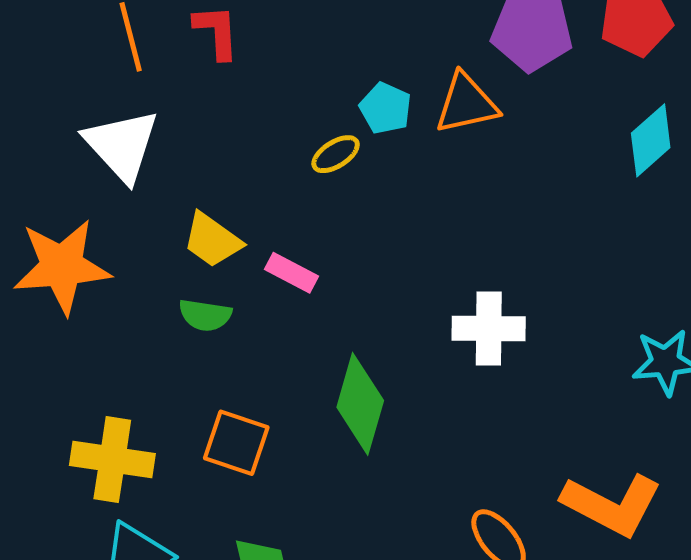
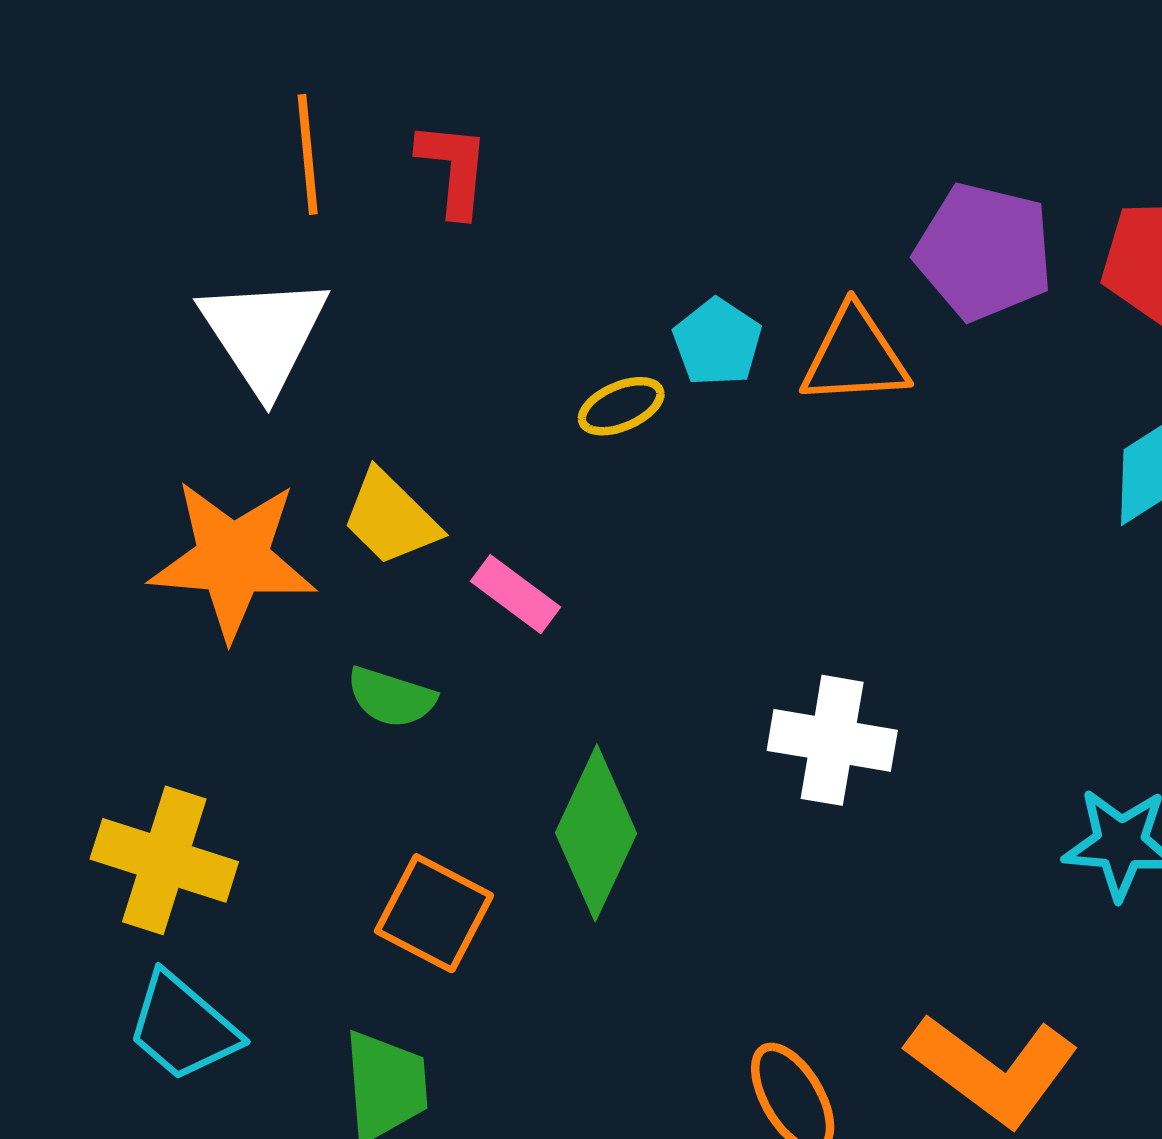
orange star: (62, 266) -> (233, 559), moved
green semicircle: (205, 315) -> (391, 697), moved
orange square: (236, 443) -> (434, 913), moved

